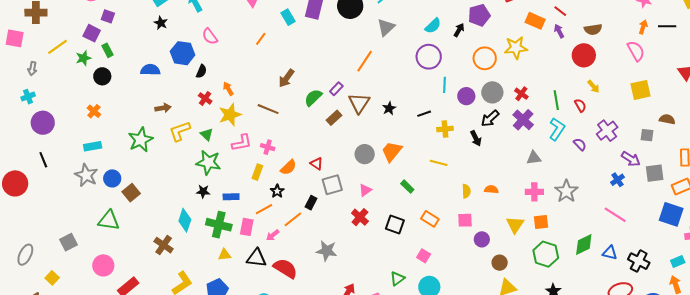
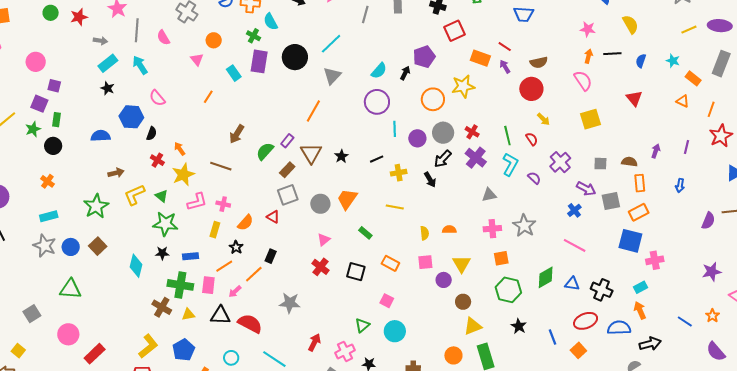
green rectangle: (108, 50) -> (56, 120), turned 40
brown semicircle: (667, 119) -> (629, 162), moved
gray square: (332, 185) -> (288, 195), moved
brown square: (131, 193) -> (98, 246), moved
cyan diamond: (185, 220) -> (136, 266), moved
yellow triangle: (515, 225) -> (462, 264), moved
brown cross: (164, 245) -> (162, 307), moved

